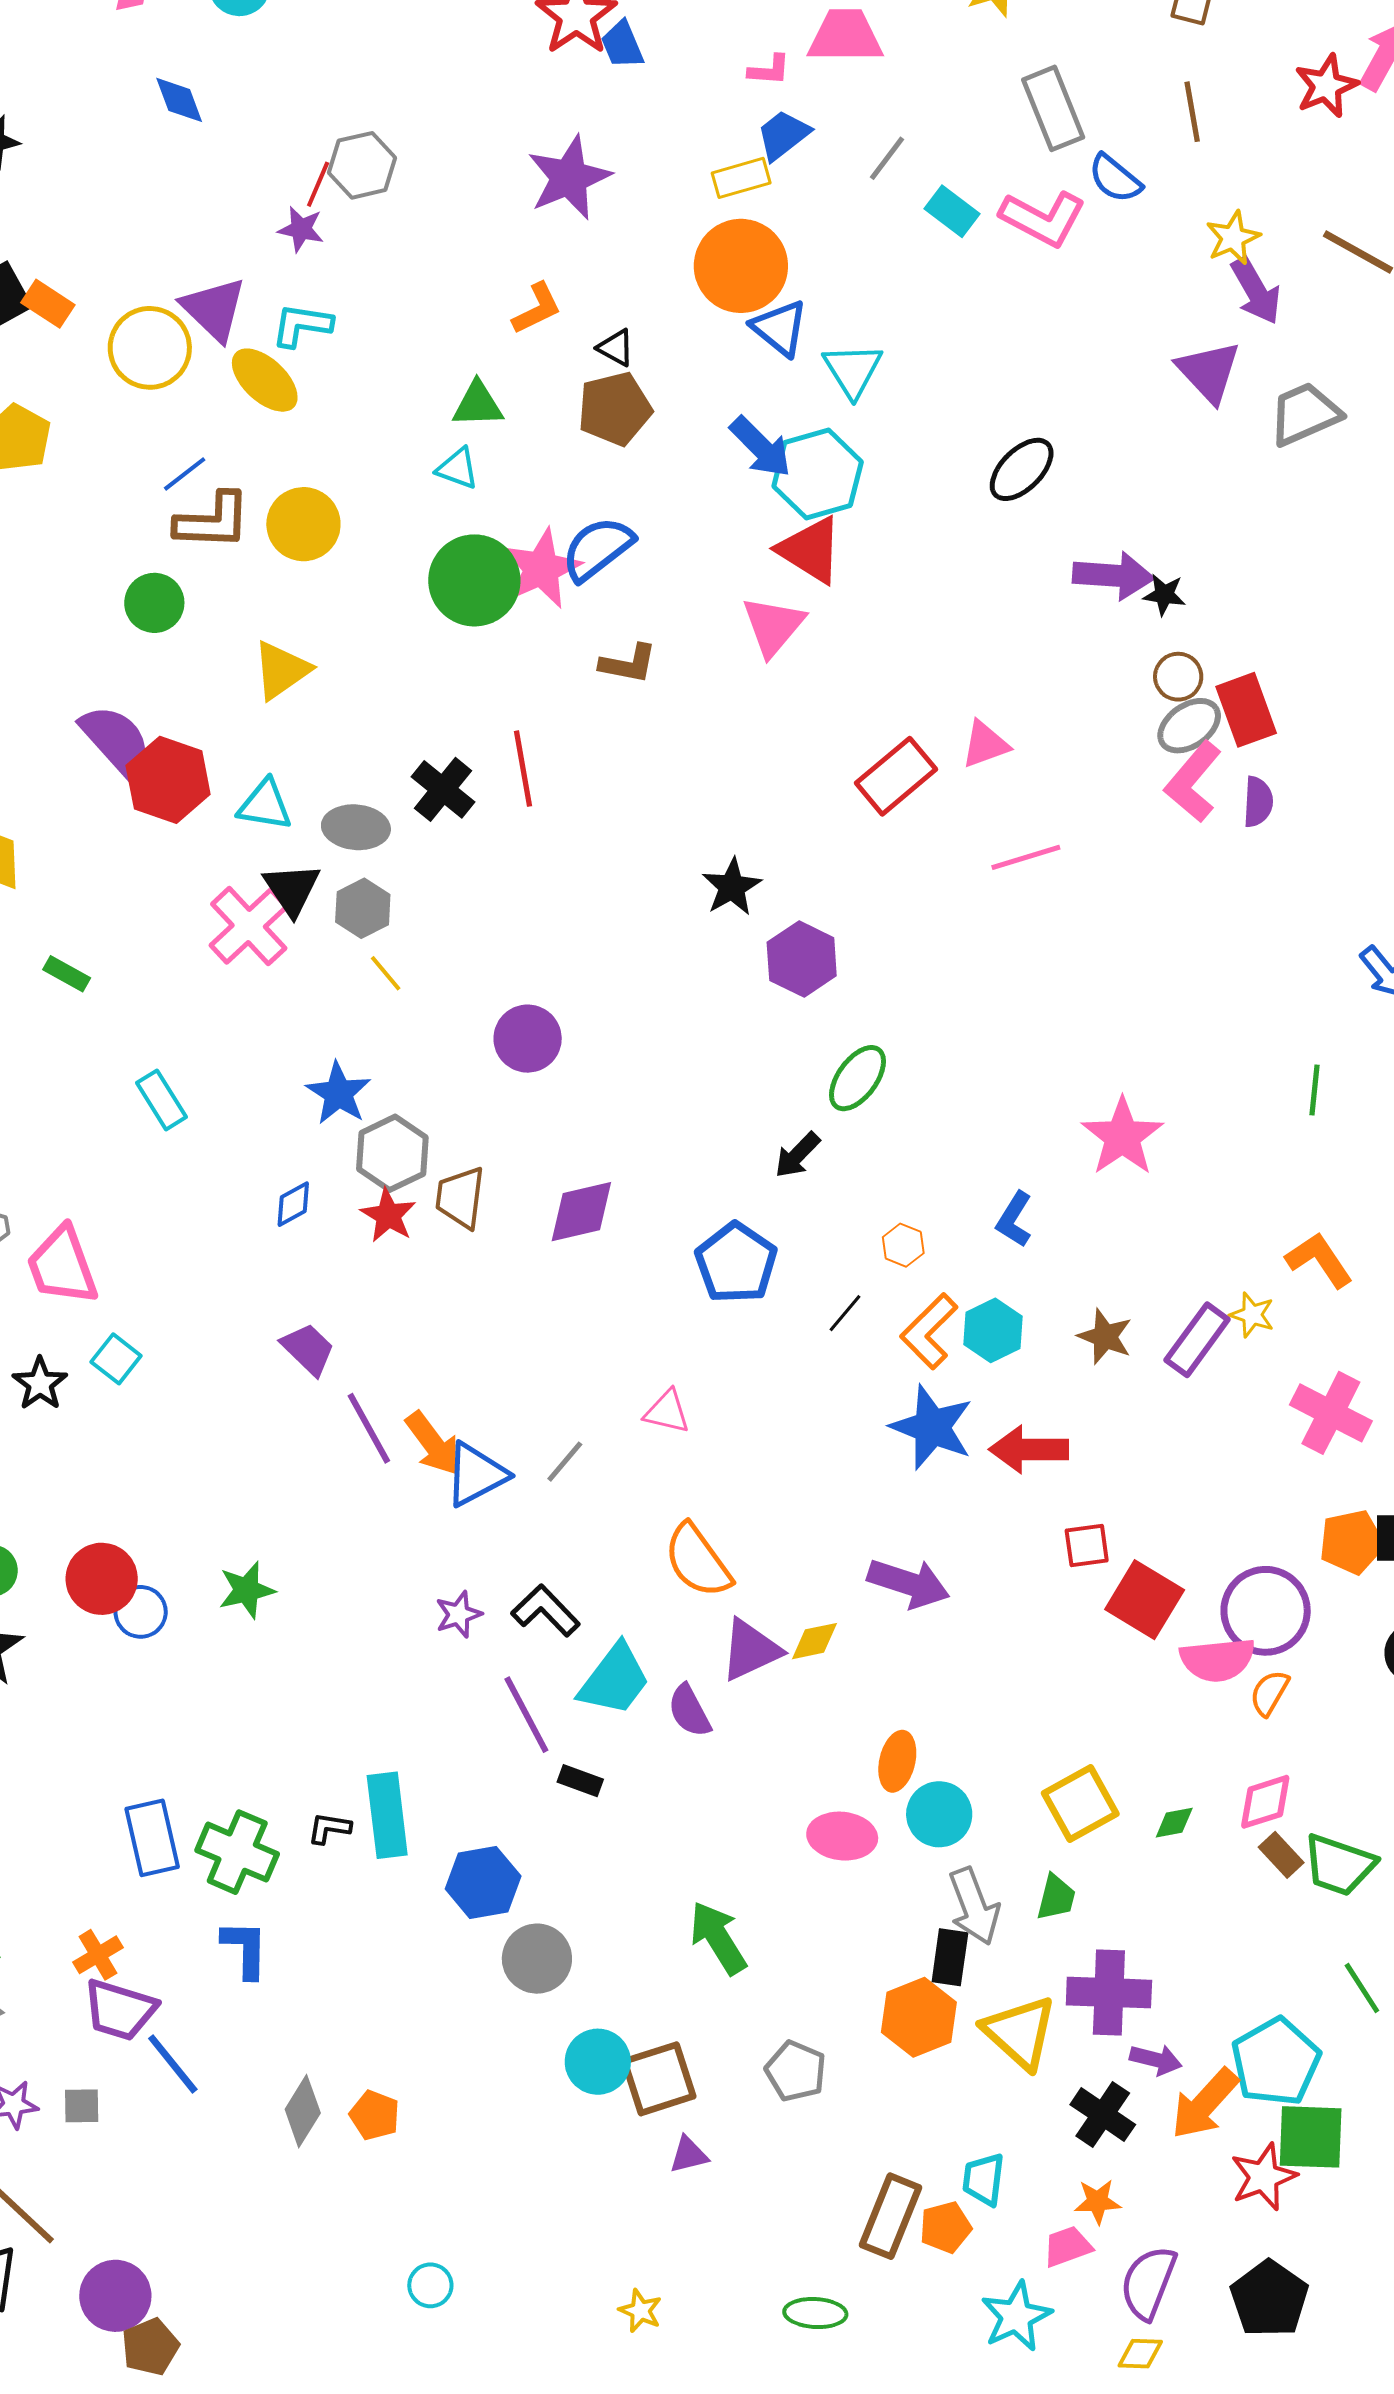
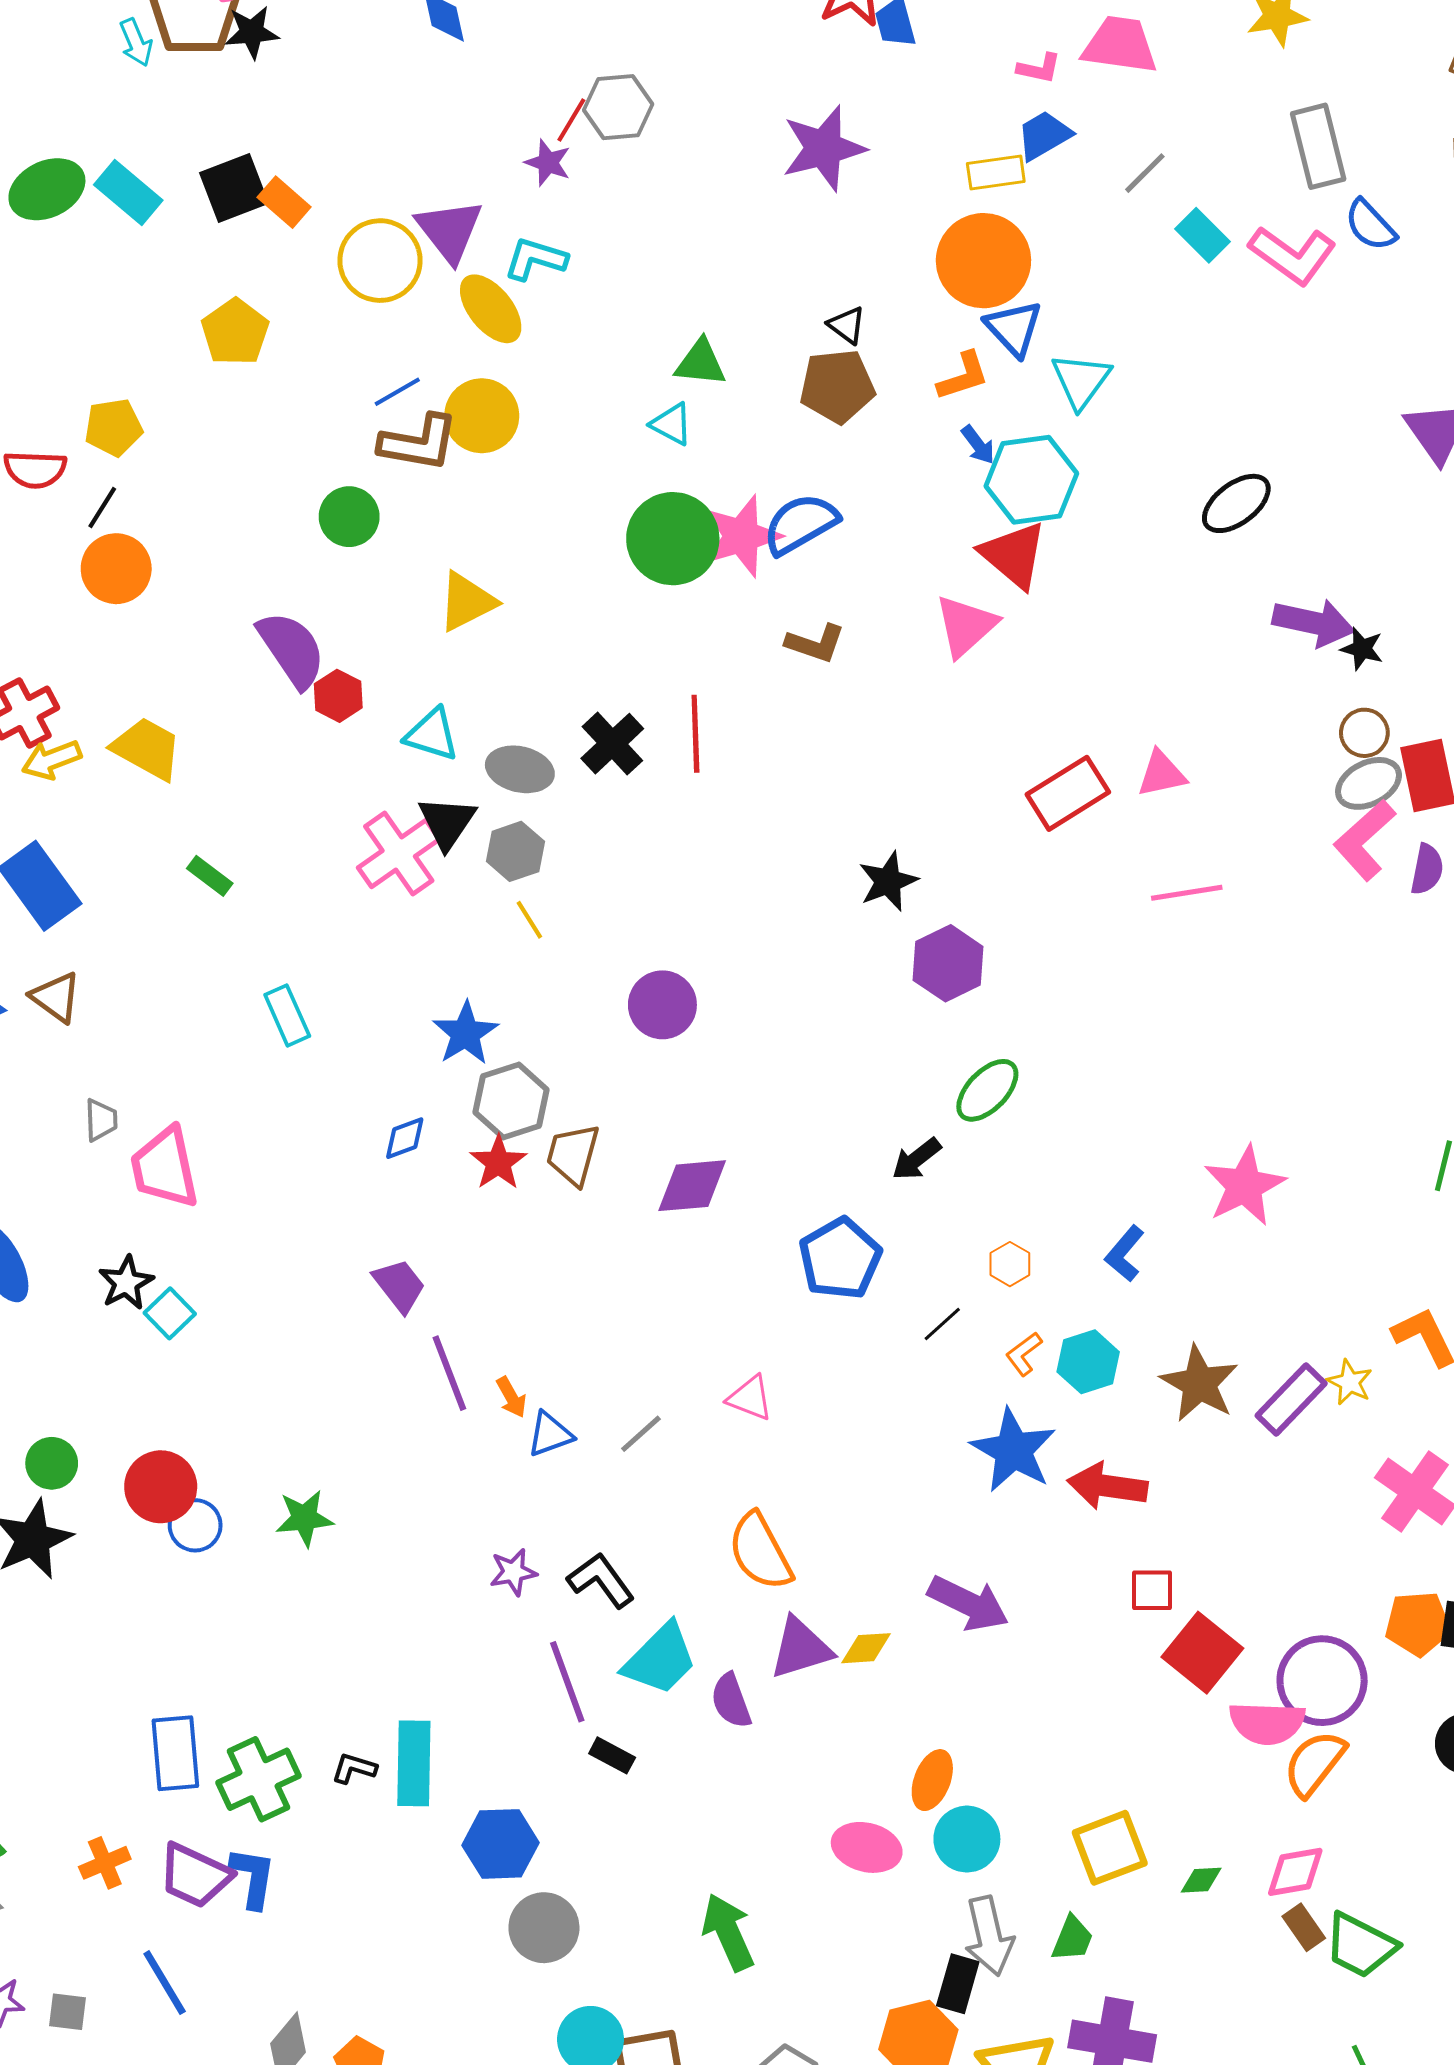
orange L-shape: (537, 309) -> (963, 376), moved
blue arrow: (761, 447) -> (978, 445), size x0.6
yellow circle: (303, 524) -> (482, 416), moved
red hexagon: (168, 780) -> (338, 696), size x0.6
orange L-shape: (929, 1331) -> (1024, 1354), size x0.6
brown star: (1105, 1337) -> (1199, 1384), size x1.4
cyan square: (116, 1359) -> (170, 1313), moved
orange arrow: (433, 1443) -> (511, 1397), size x0.6
blue triangle: (476, 1474) -> (550, 1434), size x0.7
orange semicircle: (1269, 1693) -> (1315, 1763), size x1.5
green cross: (237, 1852) -> (258, 1779), turned 34
purple trapezoid: (120, 2010) -> (195, 1876), moved

